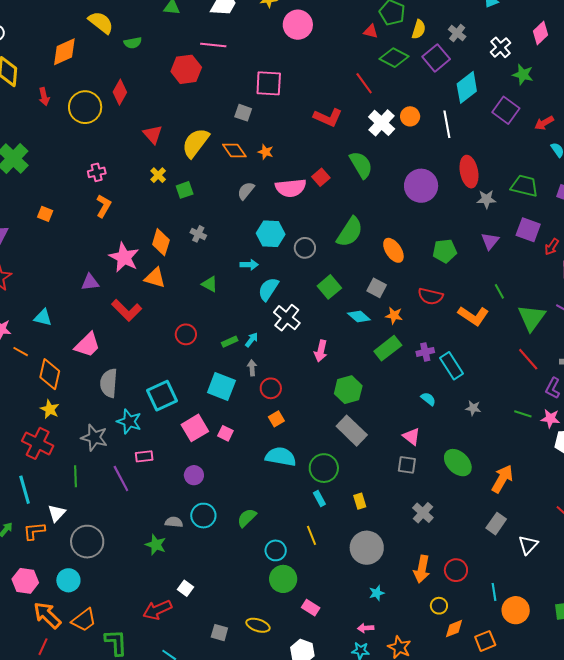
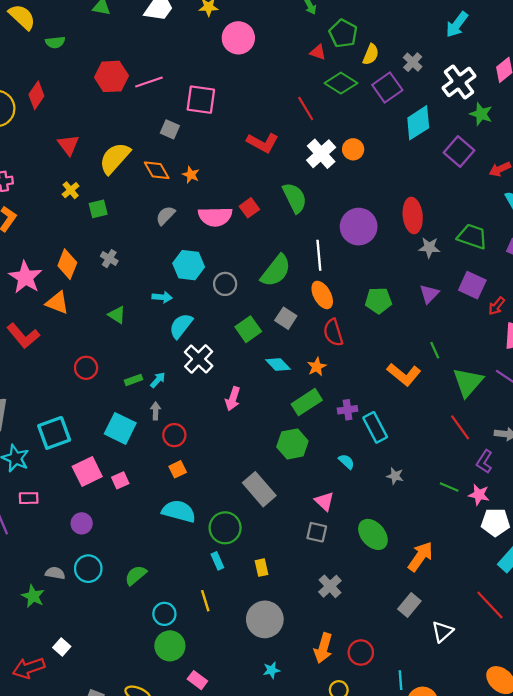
pink line: (213, 45) -> (149, 82), moved, turned -30
white cross: (501, 47) -> (459, 82), size x1.4
white line: (447, 124) -> (319, 255), moved
gray square: (377, 288) -> (286, 318), moved
red semicircle: (431, 296) -> (333, 332), moved, turned 55
orange star: (394, 315) -> (317, 367), turned 30
green hexagon: (348, 390) -> (292, 444), moved
pink square: (225, 433) -> (120, 480), turned 35

